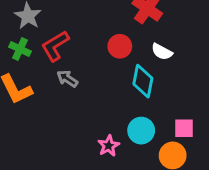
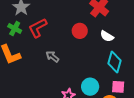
gray arrow: (67, 79) -> (52, 57), moved
cyan diamond: (143, 81) -> (115, 62), moved

